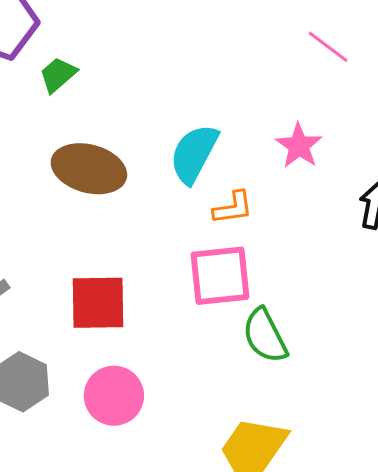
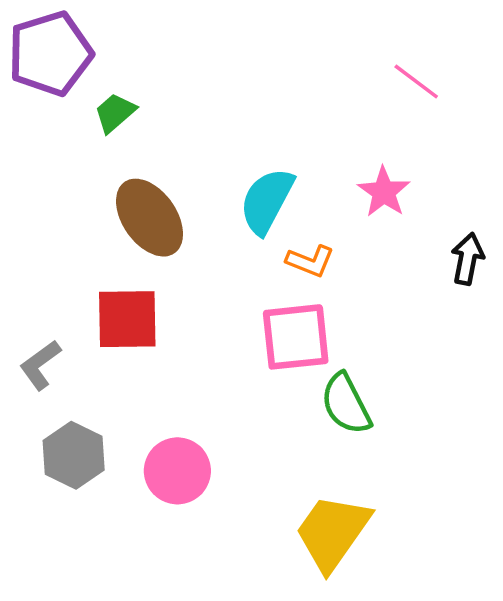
brown ellipse: (89, 169) -> (150, 218), turned 40
orange L-shape: (233, 208) -> (310, 261), turned 30
red square: (98, 303) -> (127, 319), moved

